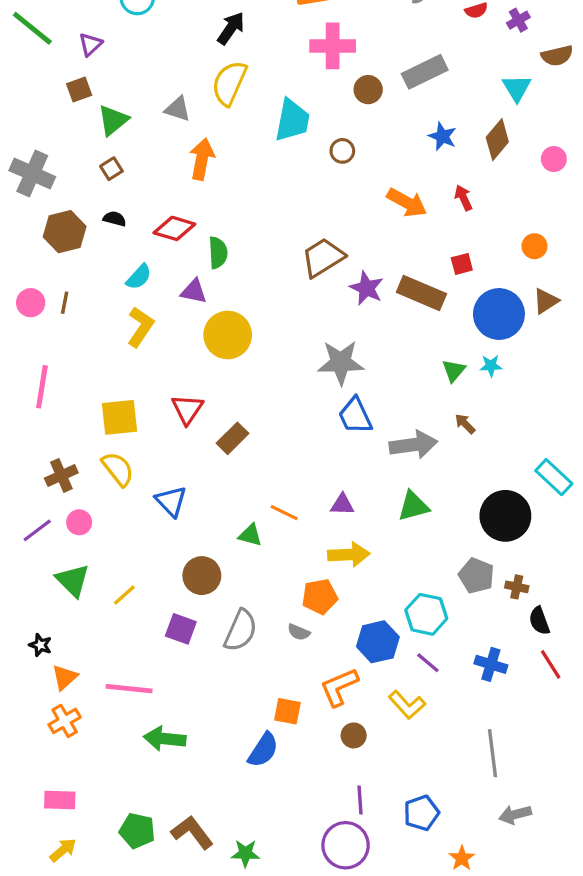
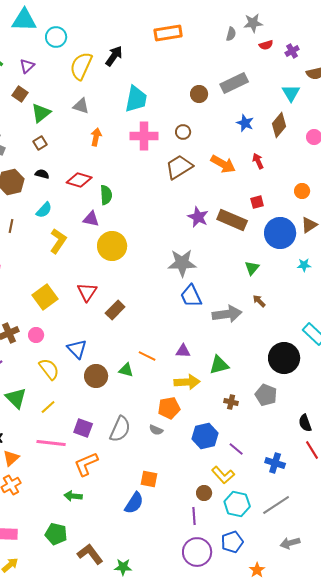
pink cross: (333, 46) -> (144, 136), moved
yellow semicircle: (229, 83) -> (81, 66), moved
brown square: (79, 90) -> (20, 94), turned -35
cyan trapezoid: (292, 120) -> (136, 99), moved
orange arrow: (202, 159) -> (96, 137), size x0.7
brown trapezoid: (323, 257) -> (179, 167), moved
cyan semicircle: (139, 277) -> (44, 210), moved
cyan star: (491, 366) -> (304, 265), moved
yellow square: (119, 417) -> (45, 297), turned -30
yellow semicircle: (118, 469) -> (49, 369), moved
green triangle: (413, 506) -> (219, 365), moved
pink circle: (79, 522) -> (36, 335), moved
brown circle: (202, 576) -> (96, 376), moved
brown cross: (517, 587) -> (231, 402), moved
cyan hexagon: (426, 614) -> (237, 504), moved
blue cross: (491, 664) -> (275, 463), moved
orange L-shape: (339, 687) -> (86, 464), moved
pink line: (129, 689) -> (51, 443), moved
brown circle: (354, 735) -> (204, 493), moved
green arrow: (165, 739) -> (73, 496), size x0.7
gray line: (492, 753) -> (276, 505), turned 64
purple line: (360, 800) -> (194, 516), moved
green pentagon: (137, 831) -> (56, 534), moved
purple circle: (346, 845) -> (197, 552), moved

